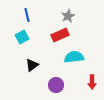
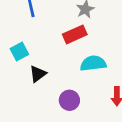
cyan square: (22, 37) -> (19, 52), moved

